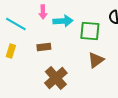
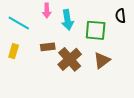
cyan arrow: (63, 21) -> (68, 20), turned 84
brown cross: (56, 78) -> (70, 59), moved

